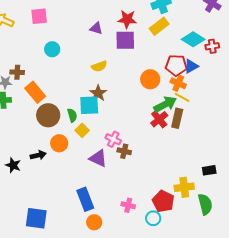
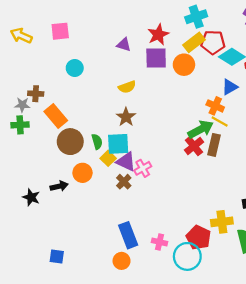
red star: (127, 19) -> (158, 35), turned -30
red pentagon: (176, 65) -> (213, 42), moved
orange circle: (150, 79) -> (184, 65), moved
cyan square: (89, 105) -> (118, 144), moved
pink cross: (113, 139) -> (143, 168), turned 35
brown cross: (124, 151) -> (124, 182), moved, turned 32
purple triangle: (98, 158) -> (126, 162), moved
blue rectangle: (85, 199) -> (128, 235), moved
blue square: (36, 218) -> (57, 256), size x0.6
cyan circle: (153, 218) -> (187, 256), size x1.6

